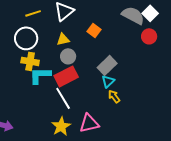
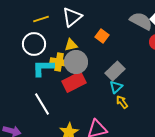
gray circle: (68, 56) -> (76, 62), size x1.5
yellow cross: (30, 61) -> (59, 62), moved
cyan L-shape: (40, 75) -> (43, 68), moved
white line: (63, 98) -> (42, 104), moved

